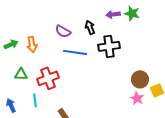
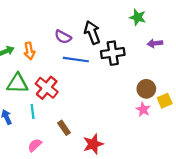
purple arrow: (113, 14) -> (155, 43), moved
black arrow: (90, 27) -> (92, 32), size x1.5
green triangle: (21, 74) -> (17, 83), size x1.5
red cross: (48, 78) -> (47, 88), turned -30

